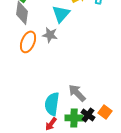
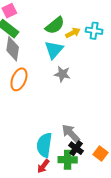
gray star: (50, 35) -> (62, 74), moved
black cross: (88, 115) -> (76, 148), moved

